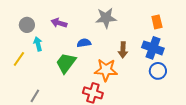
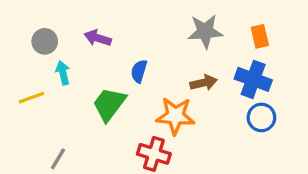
gray star: (106, 18) -> (205, 31), moved
blue semicircle: (84, 43) -> (139, 71), turned -64
brown arrow: (123, 50) -> (204, 83), turned -105
yellow line: (19, 59) -> (31, 98), turned 35

